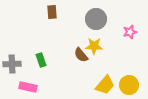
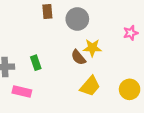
gray circle: (96, 19) -> (77, 19), moved
yellow trapezoid: (105, 85) -> (90, 86), moved

